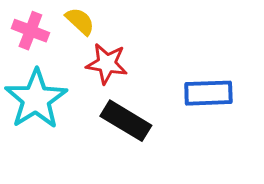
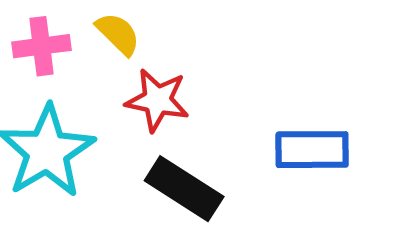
pink cross: (30, 31) -> (41, 46), turned -30

